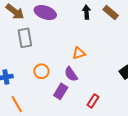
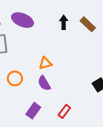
orange triangle: (79, 53) -> (45, 63), moved
purple rectangle: (61, 91) -> (33, 111), moved

